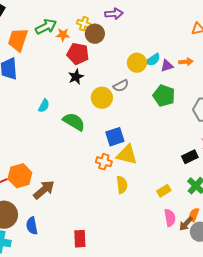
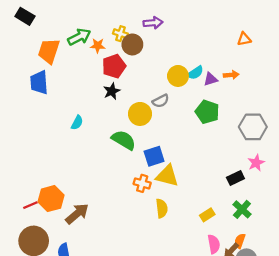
red pentagon: (78, 54) -> (114, 66), turned -30
green semicircle: (74, 122) -> (124, 140), moved

